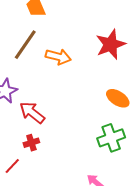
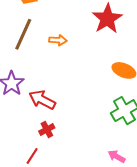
orange arrow: (58, 57) -> (58, 40), size x0.7

